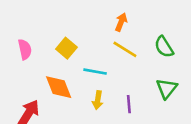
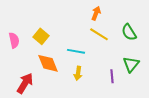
yellow square: (66, 48) -> (41, 36), moved
pink semicircle: (25, 49) -> (14, 40), moved
purple line: (129, 104) -> (112, 76), moved

